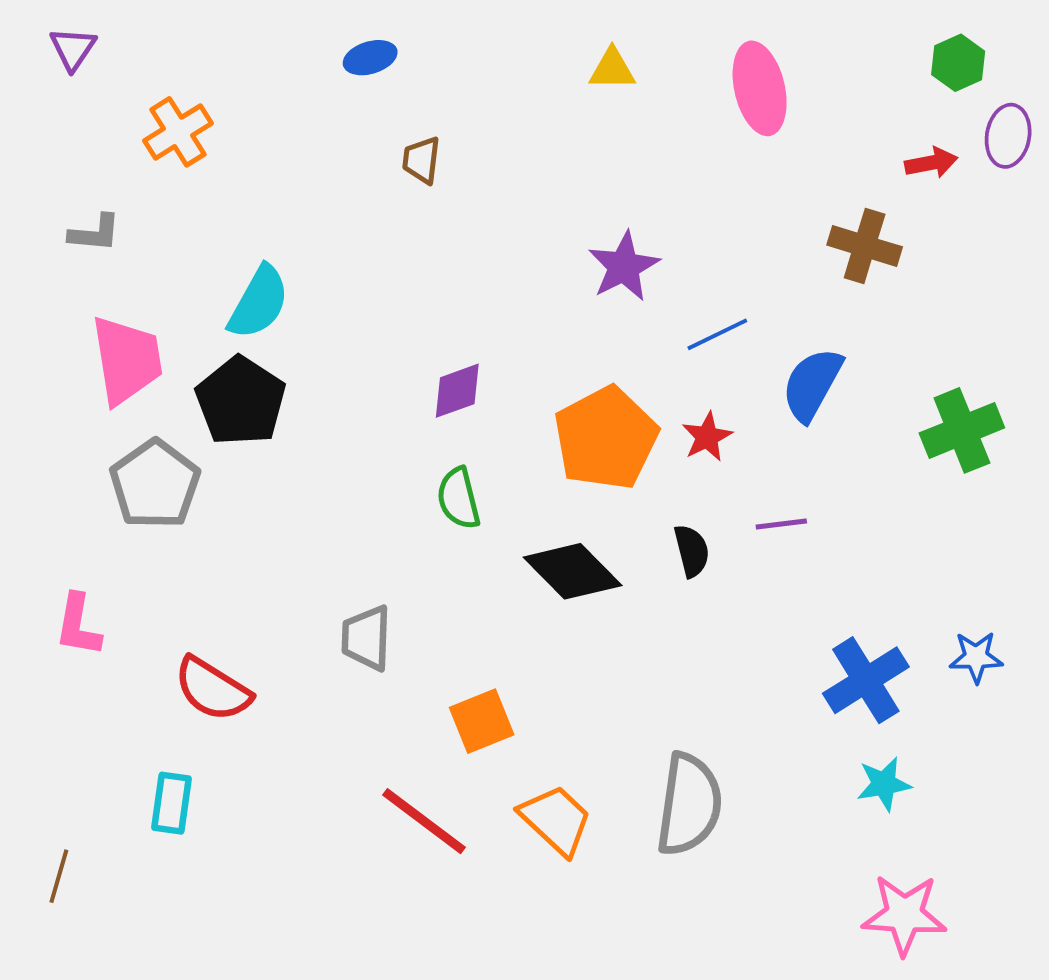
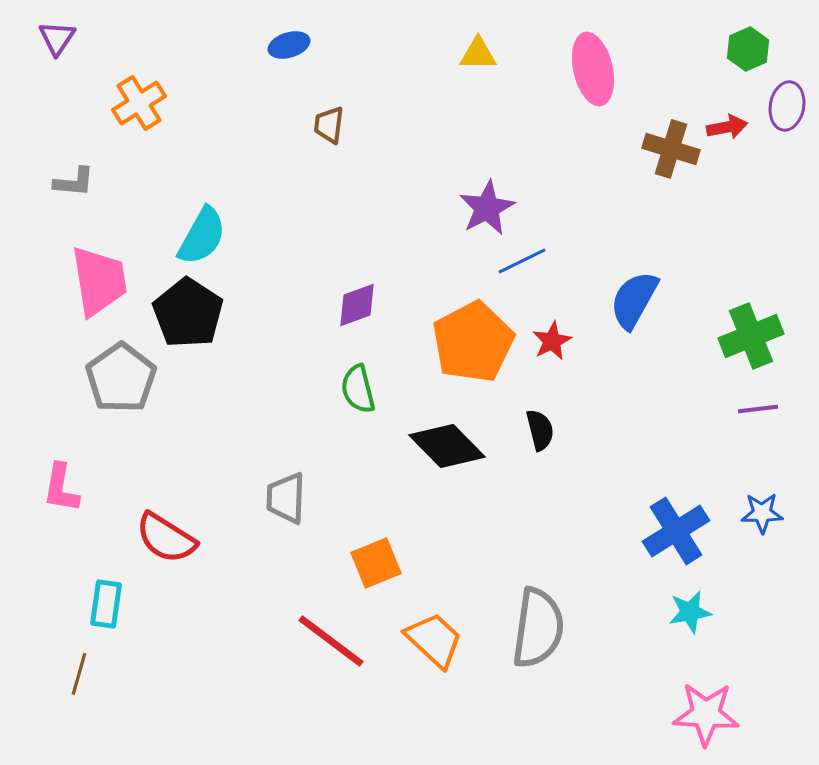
brown cross: (865, 246) -> (671, 149), moved
blue line: (717, 334) -> (522, 261), moved
purple line: (781, 524) -> (758, 409), moved
cyan rectangle: (172, 803) -> (106, 604), moved
brown line: (59, 876) -> (79, 674), moved

